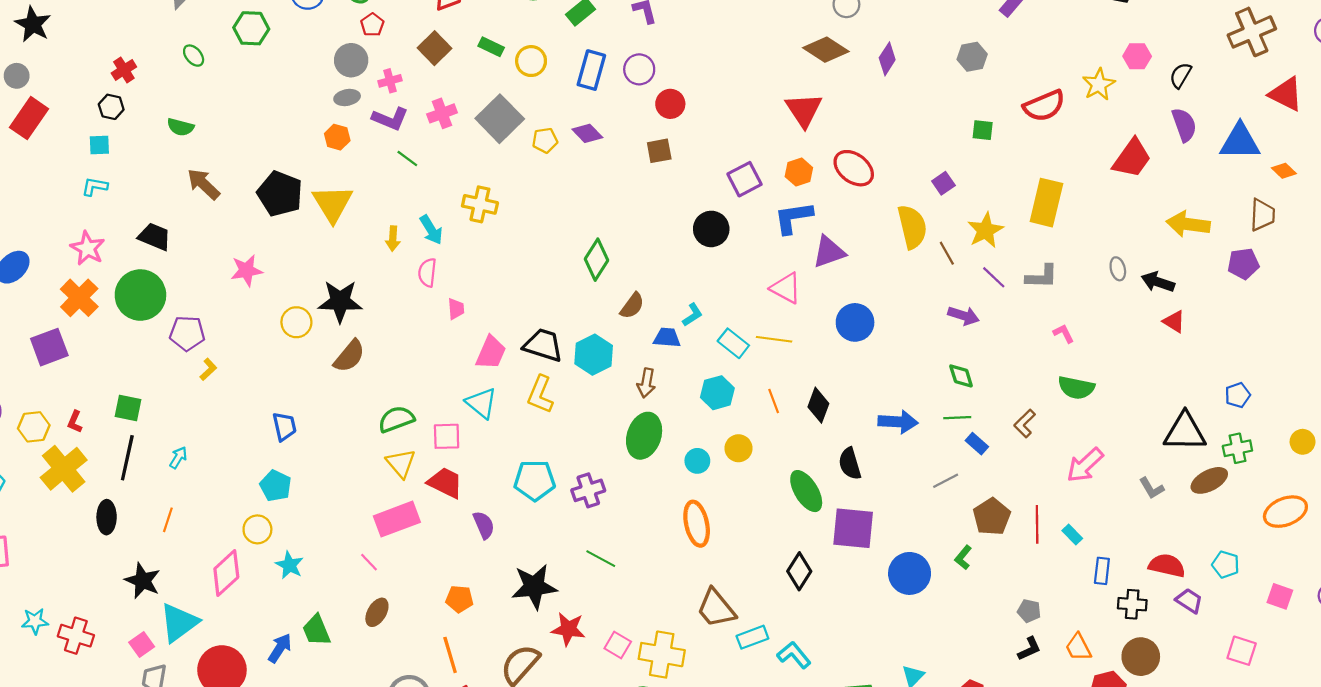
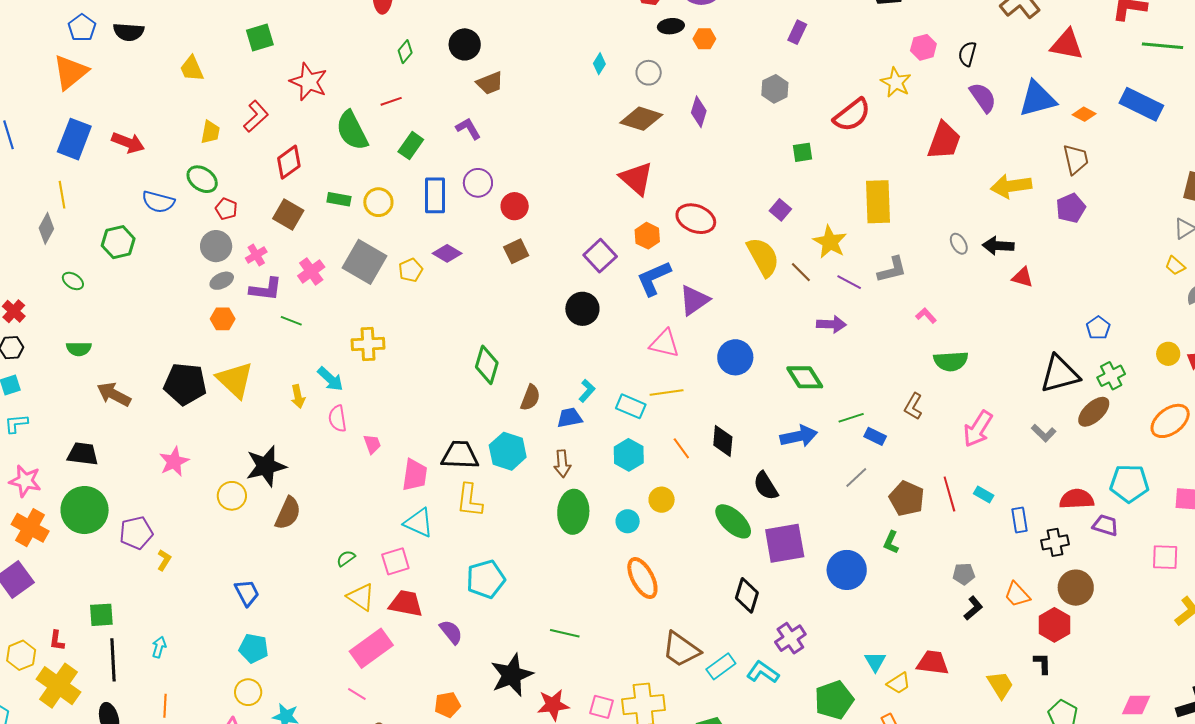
green diamond: (961, 376) -> (805, 377), moved, size x1.4
green semicircle: (396, 419) -> (346, 558), size x0.6
purple cross: (588, 490) -> (790, 638), moved
cyan pentagon: (1226, 564) -> (1129, 483), size x1.5

